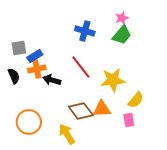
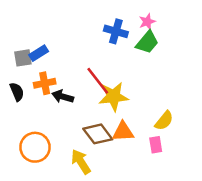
blue cross: (85, 31) -> (116, 31), moved
blue rectangle: (35, 56) -> (39, 53), moved
yellow star: (113, 80) -> (113, 97), moved

